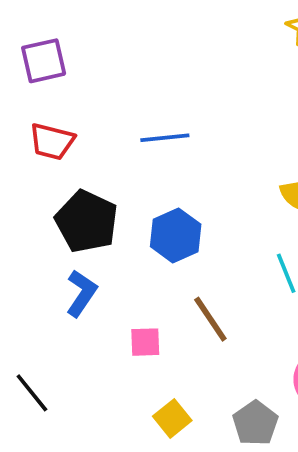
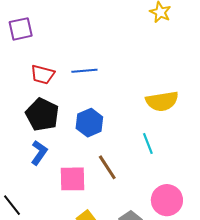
red trapezoid: (52, 142) -> (43, 75), moved
pink square: (145, 342) -> (73, 179), size x1.6

